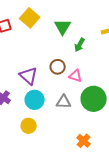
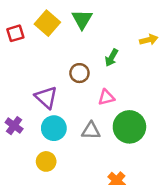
green triangle: (63, 27) -> (82, 19), moved
brown circle: (58, 67) -> (79, 73), moved
pink triangle: (76, 76) -> (106, 97), turned -32

